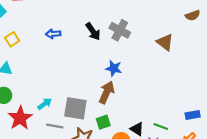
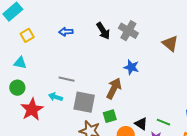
blue star: (114, 68) -> (131, 67), moved
cyan arrow: (45, 104) -> (56, 97), turned -128
gray line: (55, 126) -> (67, 79), moved

